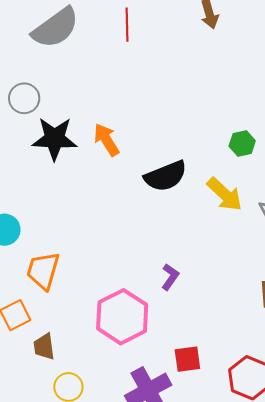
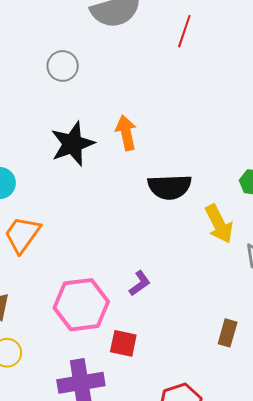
black star: (55, 139) -> (72, 144), moved, turned 30
red square: (187, 359) -> (123, 343), moved

